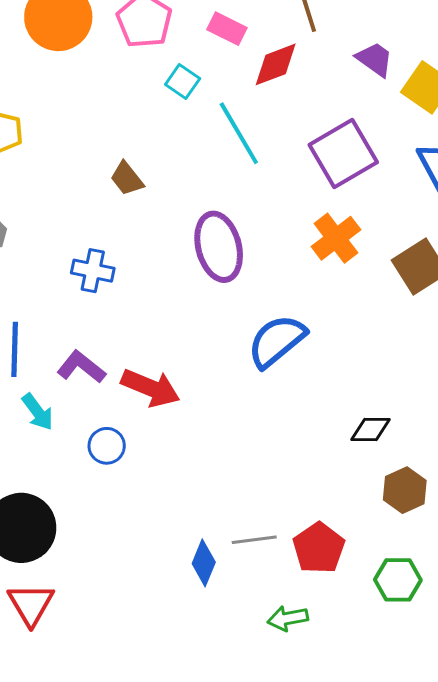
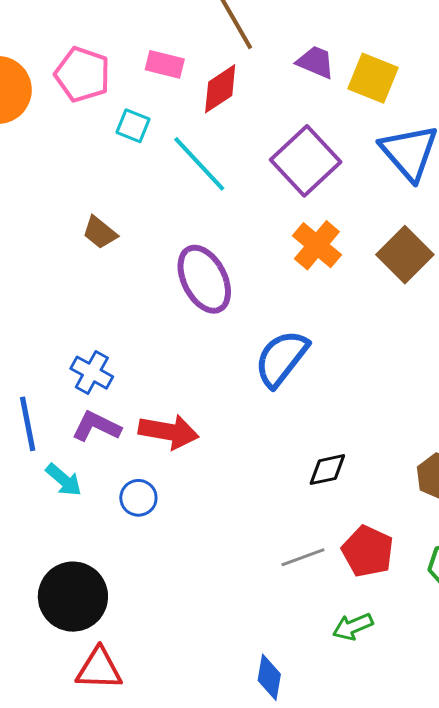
blue cross: (93, 271) -> (92, 373), moved, turned 30
black diamond: (370, 429) -> (327, 470), moved
blue diamond: (204, 563) -> (269, 677), moved
red triangle: (31, 604) -> (99, 669), turned -45

